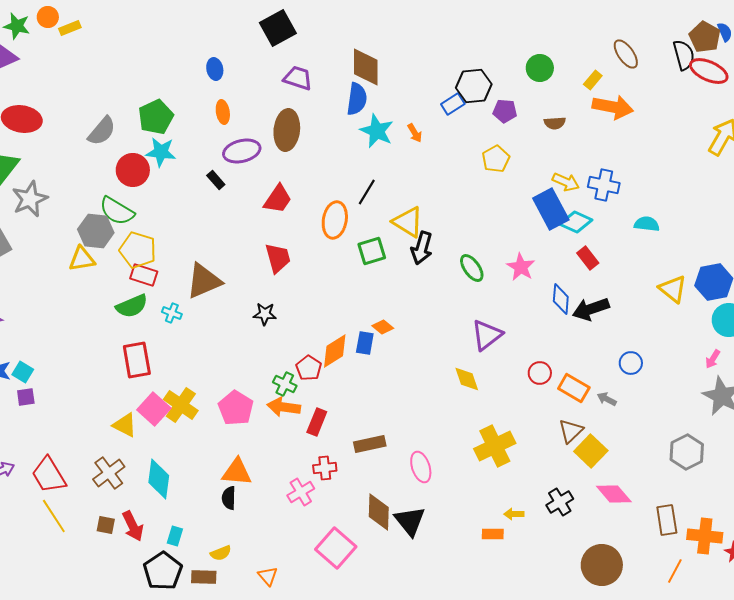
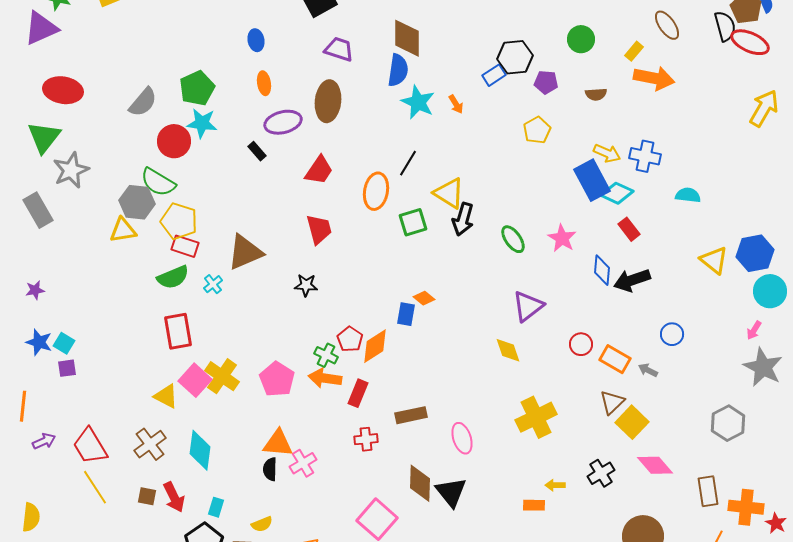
cyan cross: (172, 313) -> (213, 284), turned 30
orange diamond: (335, 351) -> (375, 346), moved
pink cross: (301, 492) -> (303, 463), moved

